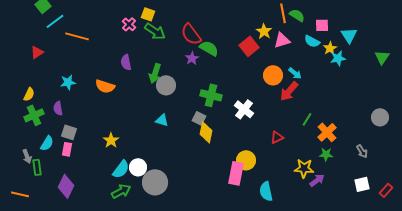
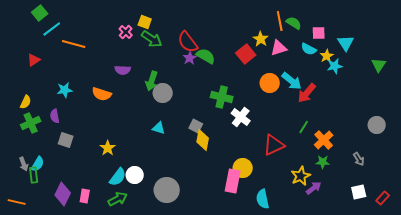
purple star: (192, 58) -> (190, 58), moved
purple semicircle: (126, 62) -> (123, 70), turned -77
cyan arrow: (295, 73) -> (292, 81), size x1.5
red arrow: (289, 91) -> (307, 93), moved
green cross: (211, 95) -> (222, 97), moved
red triangle: (277, 137) -> (274, 145), size x1.6
cyan semicircle: (47, 143) -> (38, 164), moved
pink rectangle: (67, 149) -> (85, 196), moved
yellow star: (304, 168) -> (301, 176), turned -30
gray circle: (155, 182) -> (167, 190), moved

